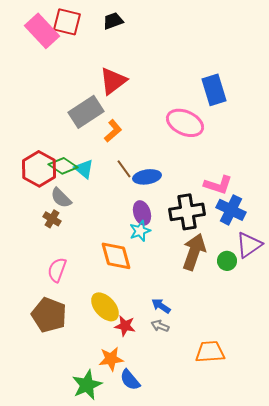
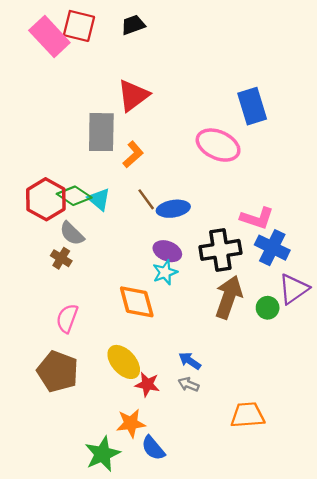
gray rectangle: (86, 112) -> (101, 132), turned -56
purple ellipse: (142, 213) -> (167, 251), turned -50

